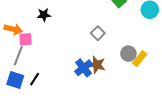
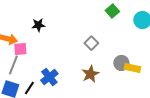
yellow rectangle: (140, 59) -> (132, 68), turned 63
brown star: (97, 65) -> (90, 74), turned 30
blue cross: (84, 68) -> (49, 77), moved

